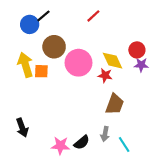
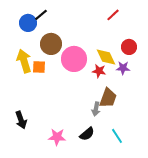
red line: (93, 16) -> (113, 15), moved
purple star: (141, 65) -> (123, 68), moved
gray arrow: (105, 134) -> (96, 109), moved
black semicircle: (82, 142) -> (87, 134), moved

